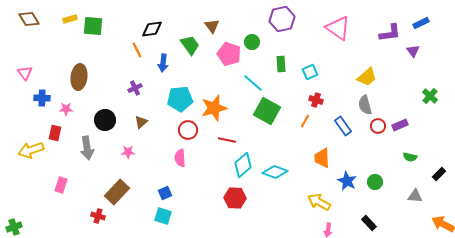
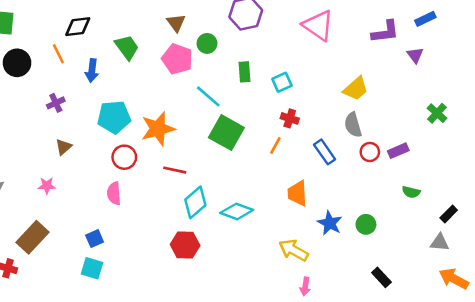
brown triangle: (212, 26) -> (176, 23), moved
black circle: (105, 120) -> (17, 63), moved
gray triangle: (415, 196) -> (440, 242), moved
black rectangle: (369, 223) -> (381, 277), moved

